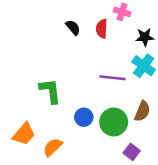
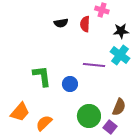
black semicircle: (73, 27) -> (61, 23), turned 120
brown semicircle: (142, 111) -> (119, 107), moved
blue circle: (84, 117) -> (70, 84), moved
green circle: (114, 122) -> (89, 116), moved

